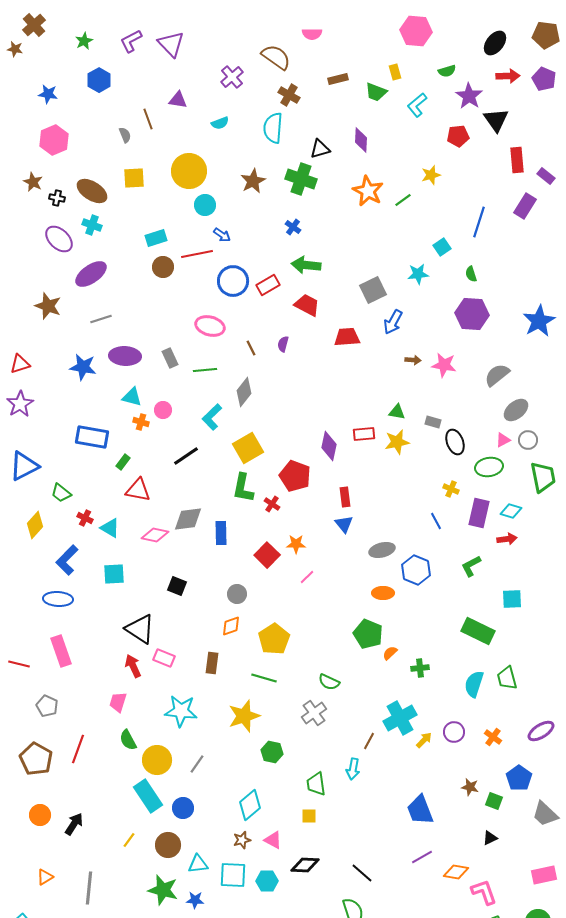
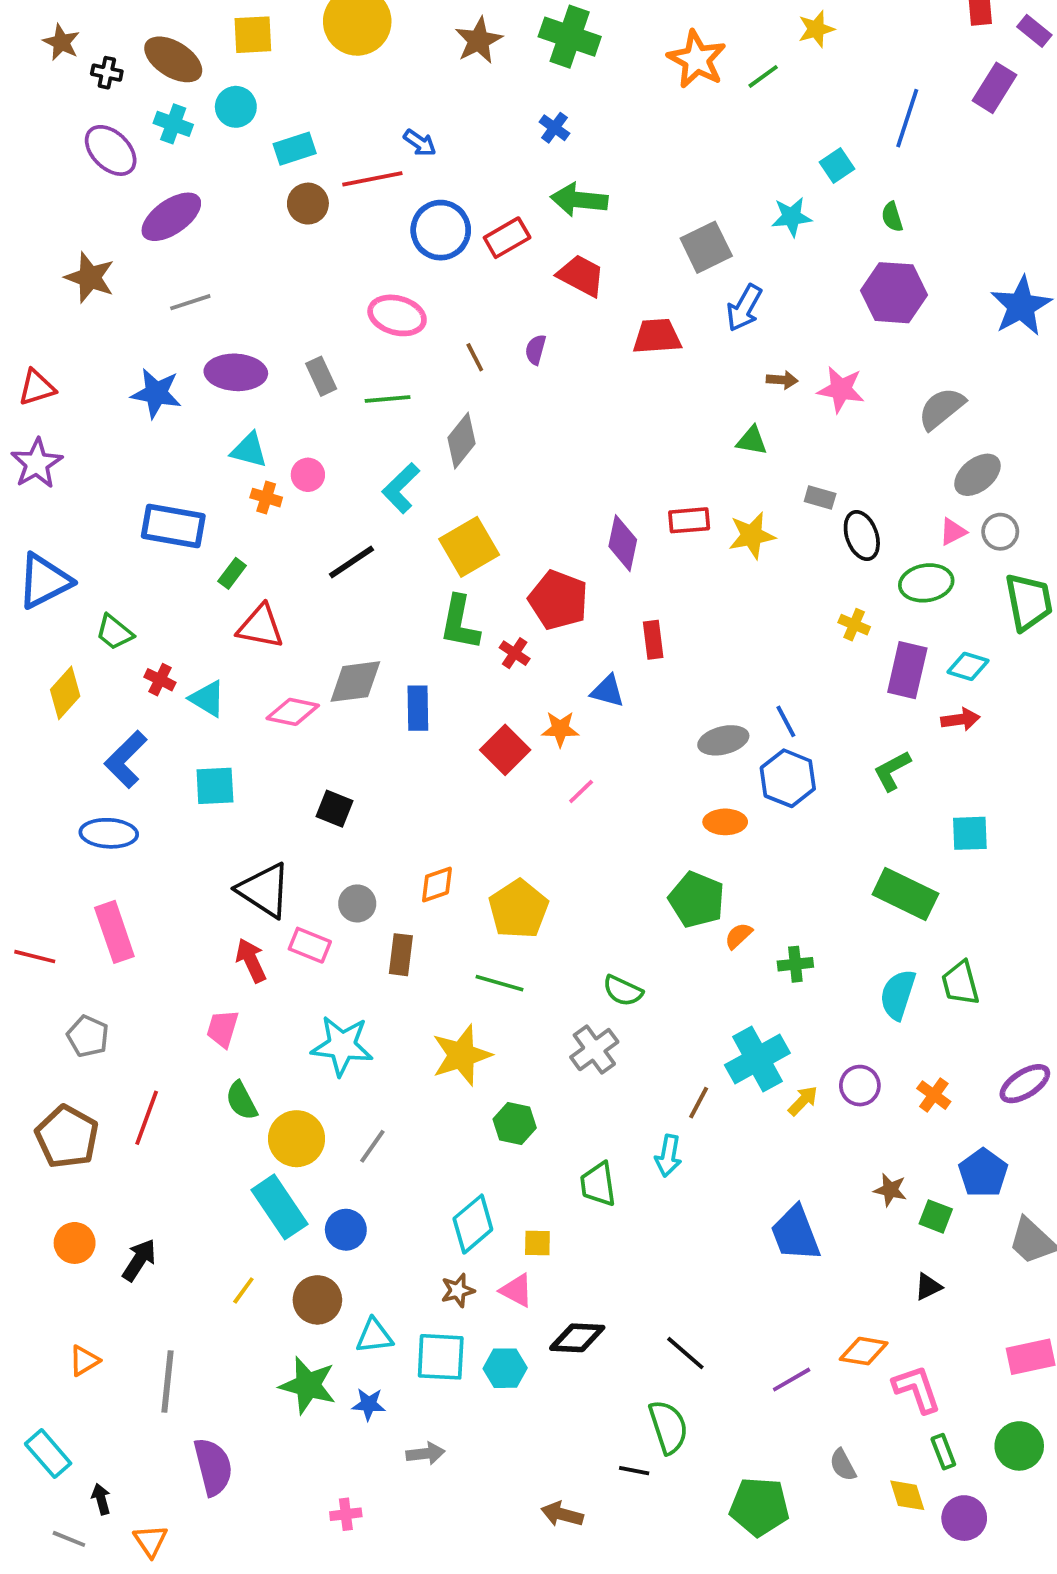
cyan circle: (205, 205) -> (236, 107), moved
green triangle: (397, 412) -> (752, 441), moved
blue line: (436, 521) -> (786, 721), moved
blue triangle: (344, 524) -> (608, 691), moved, turned -36
gray circle: (237, 594) -> (357, 903), moved
yellow square: (309, 816) -> (537, 1243), moved
purple line: (422, 857) -> (792, 1380), moved

